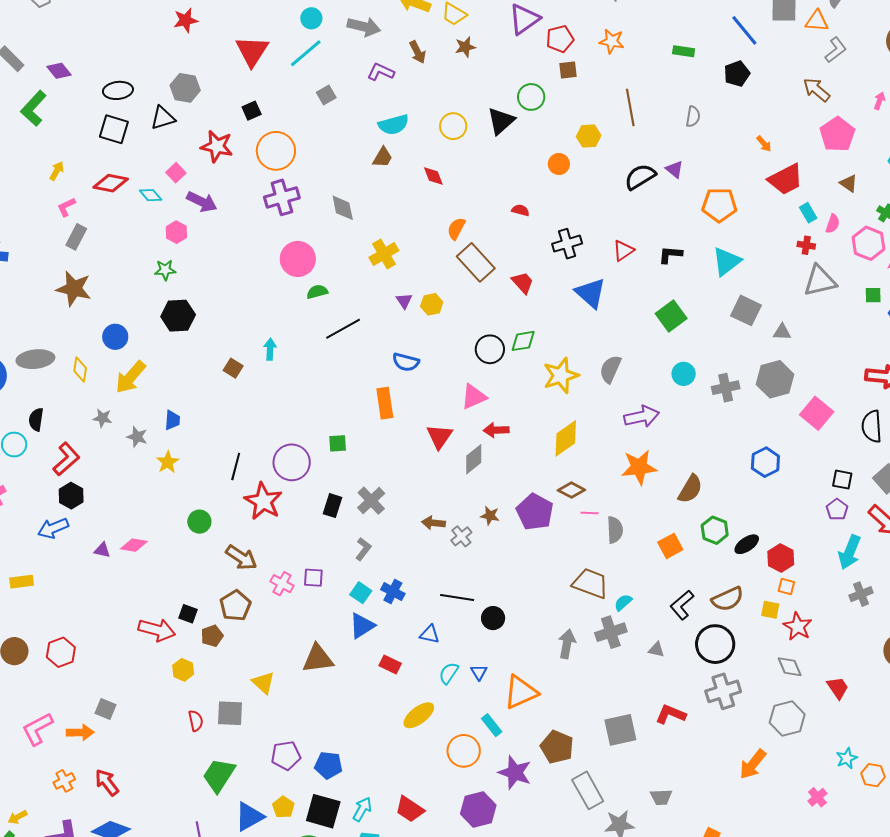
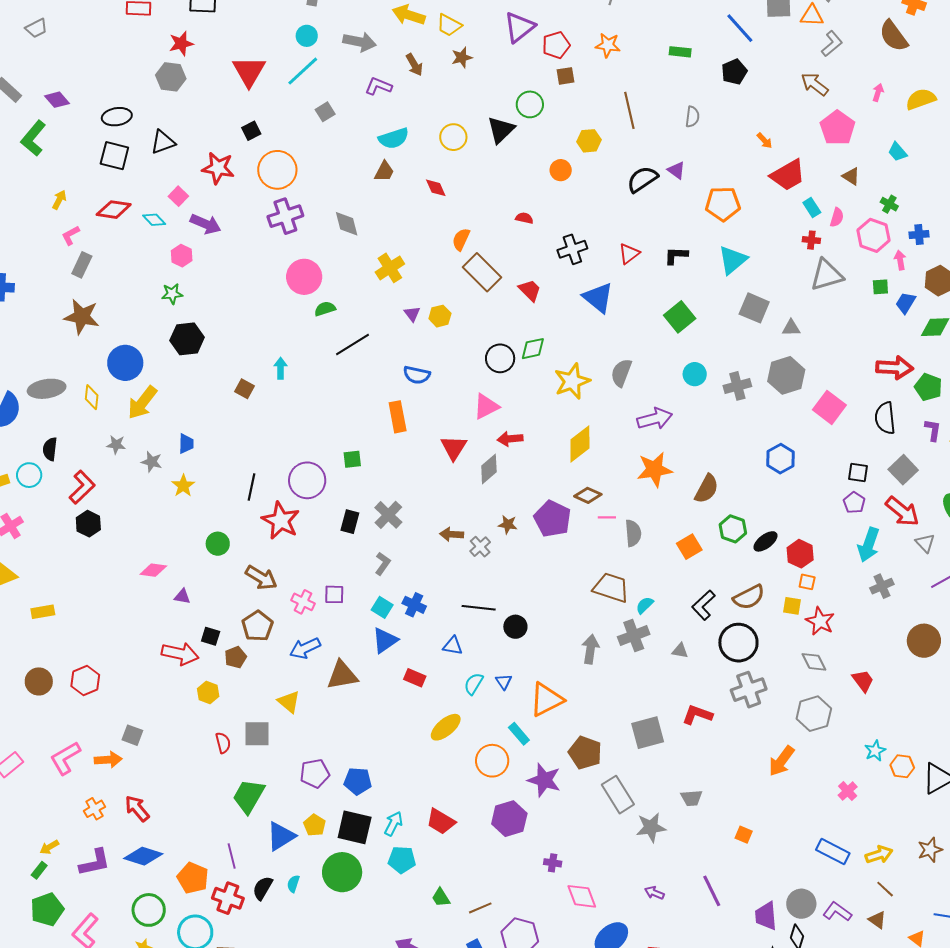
gray hexagon: (185, 88) -> (171, 77), moved
blue circle: (115, 337) -> (125, 363), size x1.4
blue arrow: (53, 528) -> (305, 648), moved
purple triangle: (102, 550) -> (182, 597), moved

